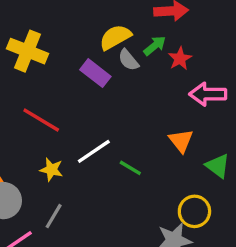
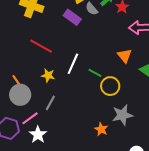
white line: (94, 151) -> (73, 64), turned -30
yellow circle: (194, 211) -> (110, 86), moved

